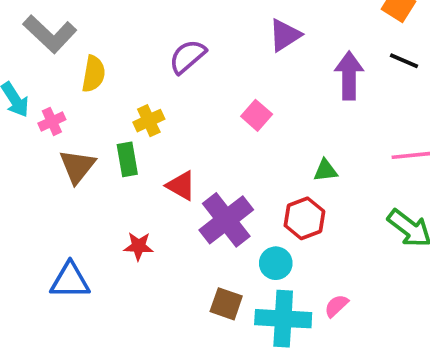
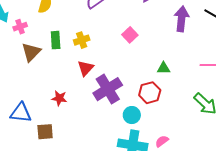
yellow cross: (149, 121) -> (82, 40), moved
green rectangle: (127, 159) -> (56, 40), moved
red triangle: (181, 186) -> (86, 68), turned 36
brown square: (226, 304) -> (45, 132), moved, turned -30

